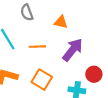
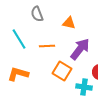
orange square: (42, 80) -> (62, 71), moved

